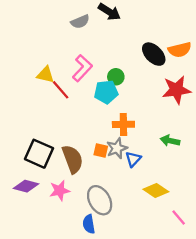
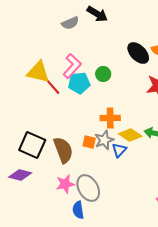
yellow triangle: (45, 75) -> (38, 72), size x1.4
cyan pentagon: (106, 92) -> (79, 83), moved
pink star: (60, 190) -> (65, 184), moved
yellow diamond: (156, 190) -> (130, 135), moved

